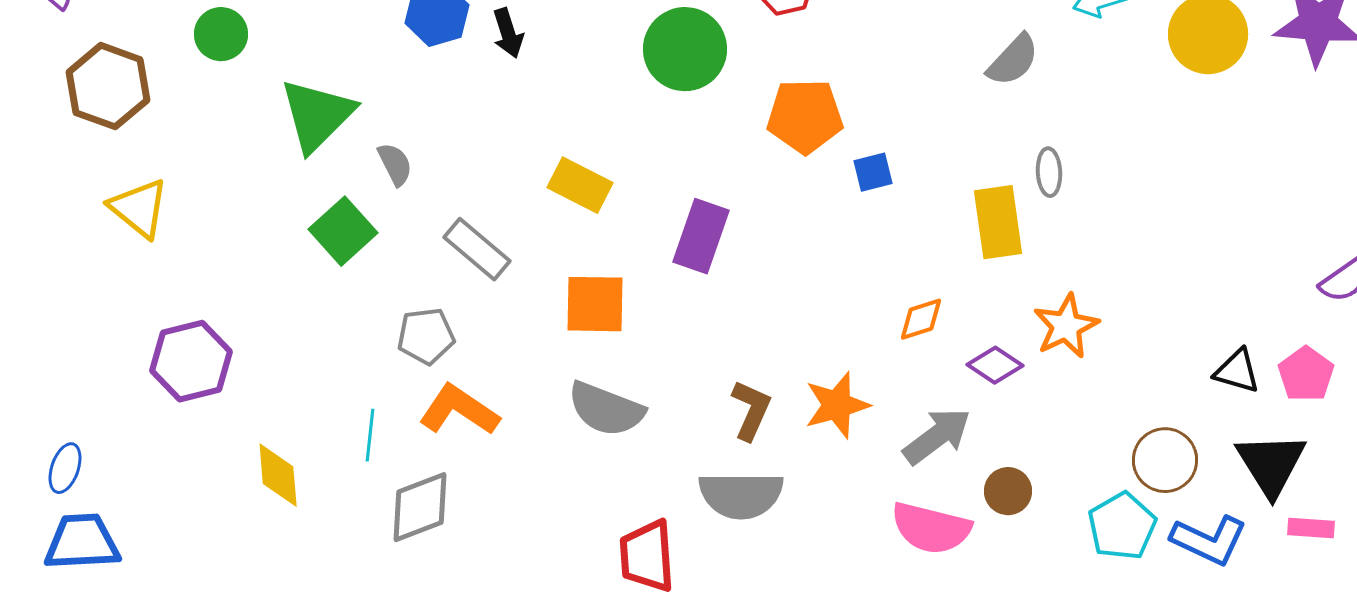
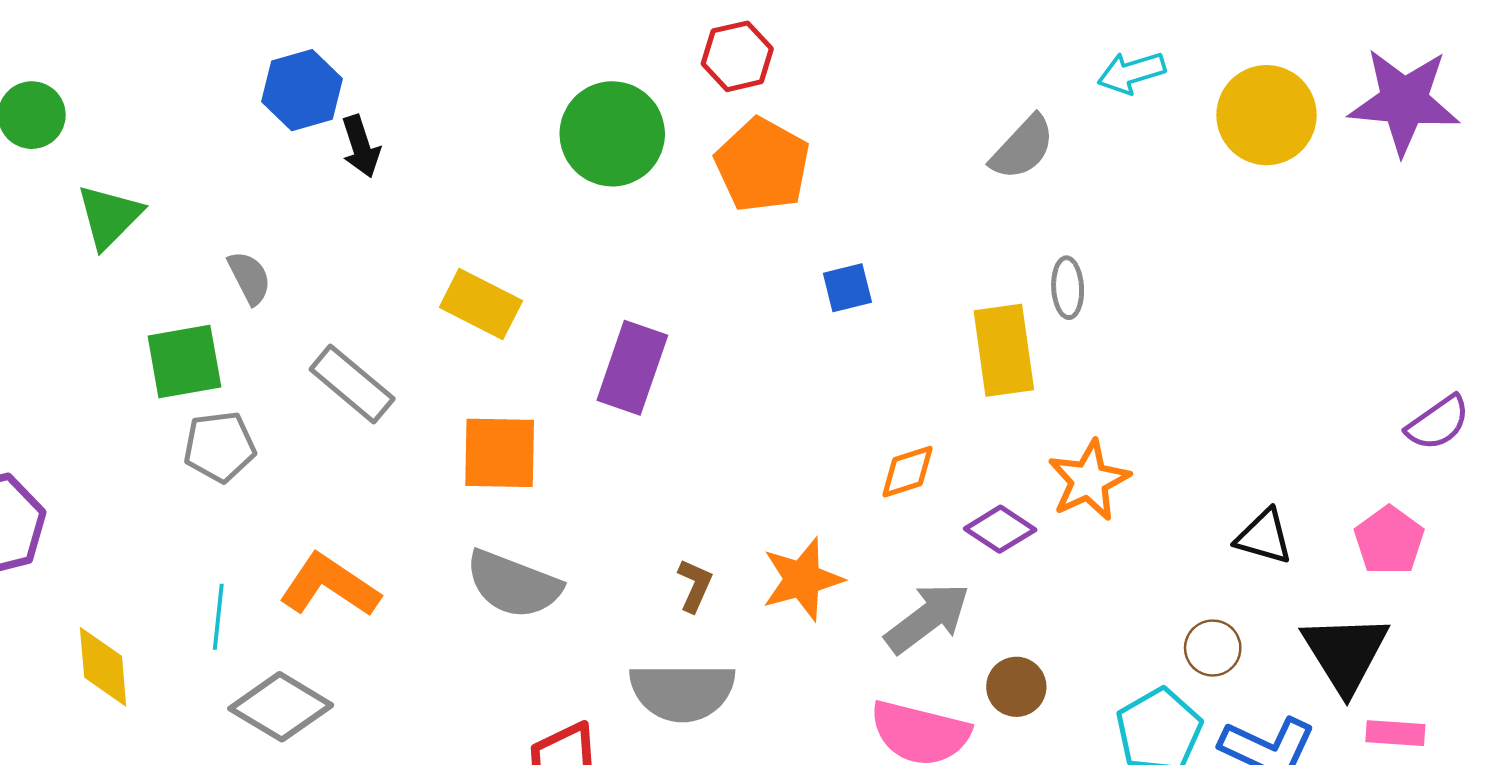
black arrow: (508, 33) -> (361, 146), moved
green triangle: (317, 115) -> (109, 216), moved, size x0.7
orange pentagon: (805, 116) -> (762, 165), moved, turned 30
green square: (343, 231) -> (184, 362), turned 32
gray pentagon: (426, 336) -> (219, 447), moved
black triangle: (1237, 371) -> (1264, 537), moved
brown L-shape: (751, 410) -> (695, 585), size x0.7
brown circle: (1165, 460) -> (1213, 648), size x0.7
gray diamond: (420, 507) -> (281, 707), turned 52

